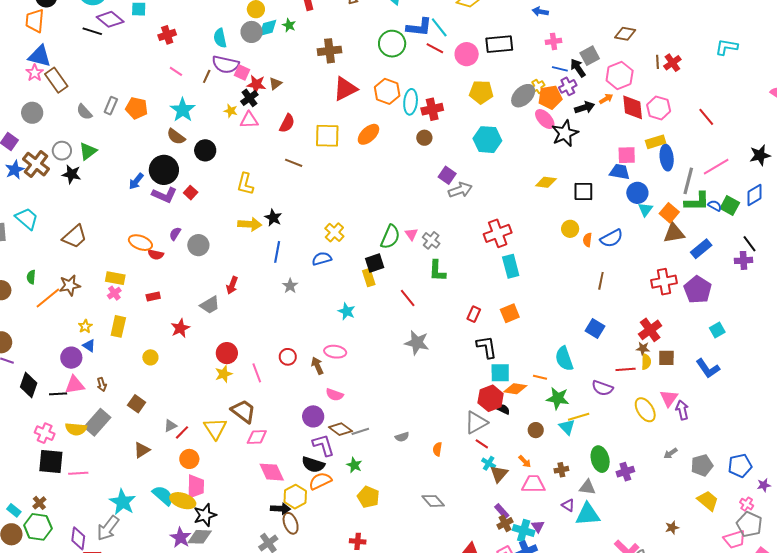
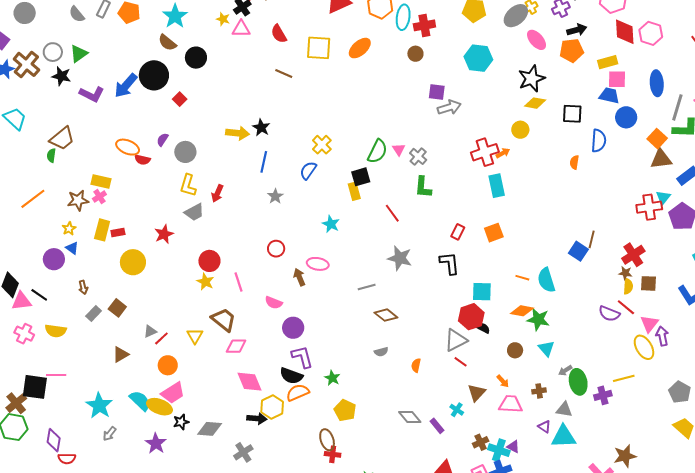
orange pentagon: (550, 97) -> (572, 50), moved
orange arrow: (606, 99) -> (503, 153), moved
red semicircle: (287, 123) -> (279, 34), turned 120
black star: (565, 133) -> (532, 79), moved
yellow rectangle: (656, 142) -> (608, 62), moved
purple square: (447, 175) -> (437, 92), turned -30
blue arrow: (136, 181) -> (126, 86), size x1.5
yellow L-shape: (245, 184) -> (188, 185), moved
purple L-shape: (164, 195) -> (92, 94), moved
cyan triangle: (645, 209) -> (663, 197), moved
yellow circle: (570, 229) -> (520, 130), moved
blue semicircle: (612, 238) -> (599, 141), moved, turned -60
blue semicircle: (322, 259) -> (308, 170), turned -42
green semicircle: (31, 277) -> (51, 155), moved
brown line: (601, 281) -> (592, 239), moved
brown star: (70, 285) -> (78, 200), moved
red rectangle: (153, 296) -> (118, 233), moved
black L-shape: (487, 347) -> (449, 263), moved
yellow circle: (150, 357) -> (133, 262), size x1.6
red circle: (288, 357) -> (276, 249), moved
red line: (626, 369) -> (626, 307), moved, turned 42
yellow star: (224, 374) -> (205, 282), turned -30
orange line: (540, 377) -> (522, 278), moved
pink triangle: (75, 385) -> (21, 301), moved
purple semicircle: (602, 388) -> (609, 314), moved
orange diamond: (515, 389) -> (522, 311), moved
black line: (58, 394) -> (39, 295), turned 36
pink semicircle: (335, 395) -> (274, 303), moved
yellow ellipse: (645, 410) -> (644, 347), moved
yellow line: (579, 417) -> (624, 378), moved
gray rectangle: (97, 422) -> (94, 314), moved, size x0.6
yellow triangle: (215, 429) -> (195, 336), size x0.7
brown diamond: (340, 429) -> (386, 315), moved
gray line: (360, 431) -> (367, 287), moved
gray arrow: (671, 453) -> (565, 370), moved
black square: (51, 462) -> (35, 387), moved
cyan cross: (489, 463) -> (457, 410), moved
gray pentagon: (702, 465) -> (680, 392), turned -30
pink trapezoid: (196, 486) -> (173, 393), turned 55
brown cross: (39, 503) -> (16, 403), size x1.5
purple rectangle: (502, 511) -> (437, 426), moved
black star: (205, 515) -> (181, 422), size x0.7
brown ellipse: (291, 523) -> (327, 440), moved
purple triangle: (538, 526) -> (513, 447), turned -32
gray arrow: (108, 528) -> (110, 434), moved, size x0.6
brown star: (672, 528) -> (625, 456), moved, size x1.6
gray diamond: (200, 537) -> (210, 429), moved

